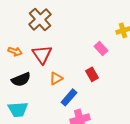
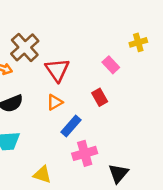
brown cross: (40, 19) -> (25, 47), moved
red triangle: (42, 54) -> (57, 70), moved

